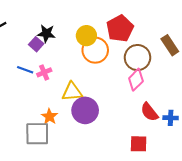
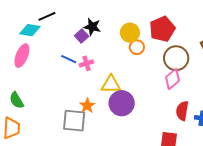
orange circle: (95, 50) -> (137, 47), size x0.6
red semicircle: (149, 112) -> (182, 111), turned 42

